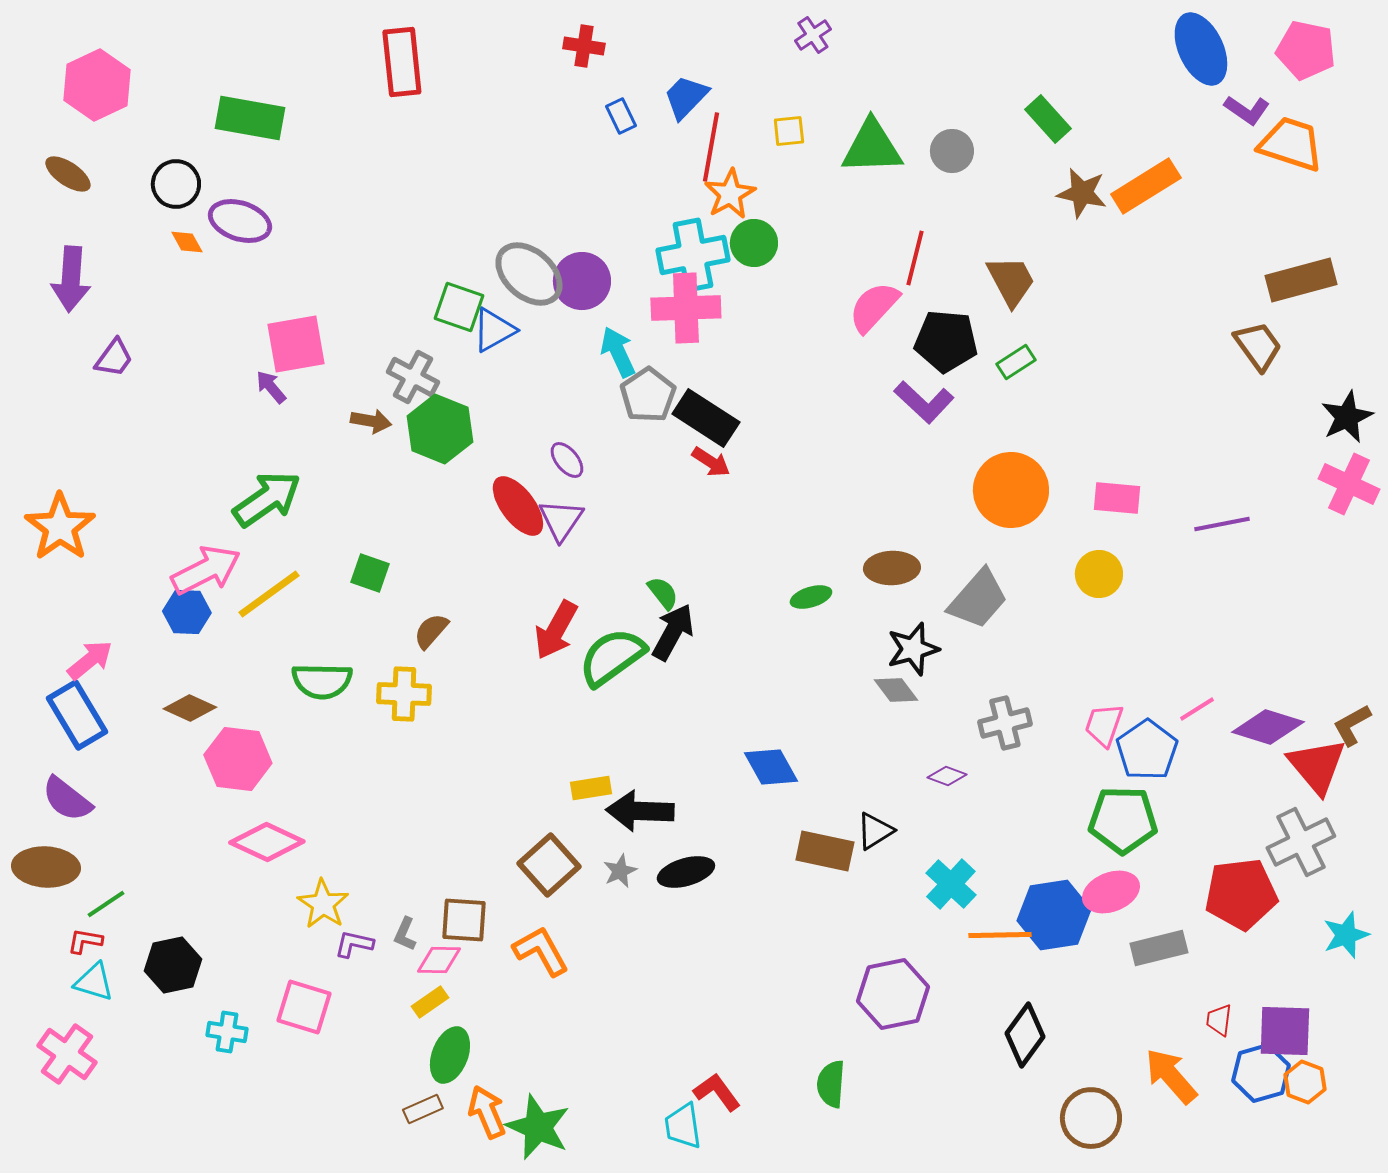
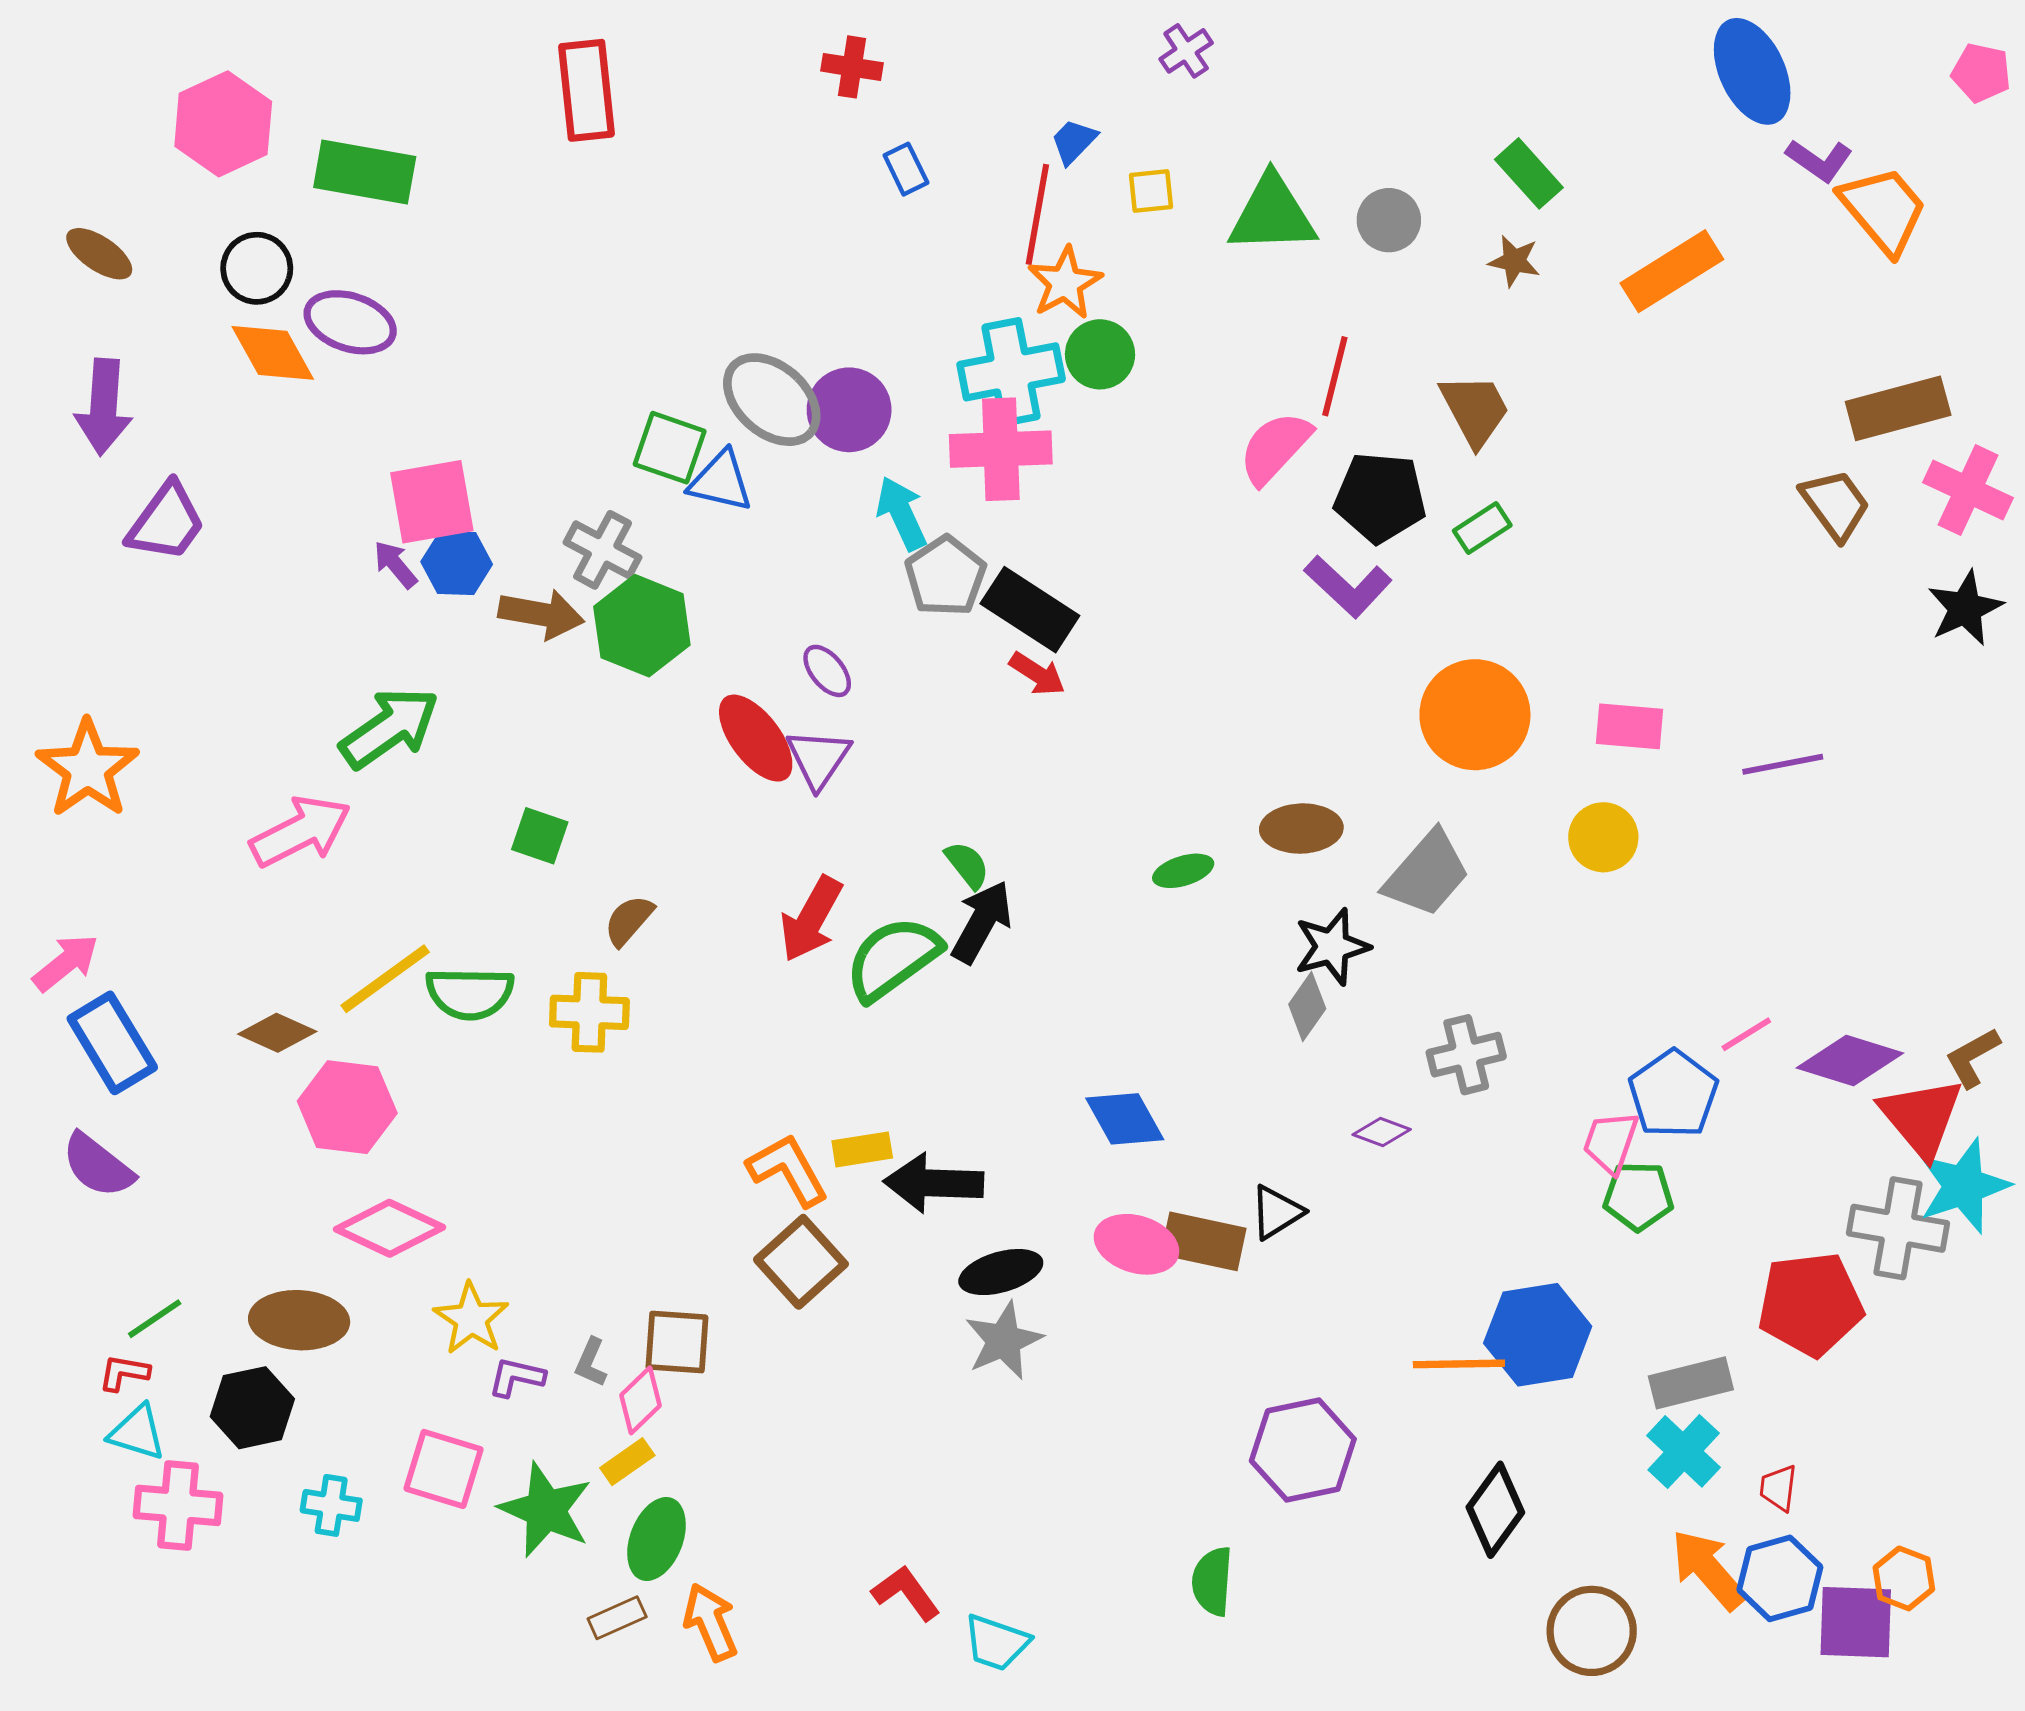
pink pentagon: (1306, 50) -> (1981, 73), moved, size x0.7
pink hexagon: (97, 85) -> (223, 124), moved
blue trapezoid: (686, 97) -> (1074, 141), moved, size x0.7
orange trapezoid: (1291, 144) -> (1883, 210), turned 32
brown star: (1082, 193) -> (1514, 261), moved, size x0.7
orange diamond: (187, 242) -> (273, 353), size x1.8
blue triangle: (494, 330) -> (721, 481), turned 42
purple trapezoid: (114, 358) -> (166, 522), size x1.4
brown arrow: (371, 421) -> (541, 614), size x1.4
pink cross: (1349, 484) -> (1968, 490), moved
yellow line: (269, 594) -> (385, 979), moved
blue hexagon: (187, 612) -> (457, 563), moved
pink arrow: (90, 660) -> (66, 963), moved
gray diamond: (896, 690) -> (1307, 1006), turned 72
pink trapezoid: (1104, 725) -> (1611, 1142), moved
green pentagon: (1123, 820) -> (1638, 1196), size x0.7
gray cross: (1301, 842) -> (1898, 1228), turned 36
brown ellipse: (46, 867) -> (299, 1320), moved
gray star: (620, 871) -> (1004, 1341), moved, size x1.6
cyan cross: (951, 884) -> (1684, 1451), moved
pink ellipse: (1111, 892) -> (1136, 1244), moved, turned 38
cyan star: (1346, 935) -> (1964, 1186), moved, size x1.4
orange L-shape: (541, 951) -> (788, 1170), moved
pink diamond: (439, 960) -> (640, 1400), turned -45
purple square: (1285, 1031) -> (1856, 1622), moved
pink cross: (67, 1054) -> (178, 1505), moved, turned -30
blue hexagon: (1261, 1073) -> (1780, 1578), moved
red L-shape: (717, 1092) -> (906, 1593), moved
cyan trapezoid: (683, 1126) -> (996, 1643), turned -63
green star: (538, 1127) -> (546, 1510), moved

